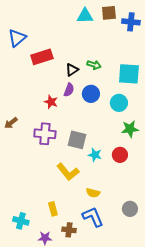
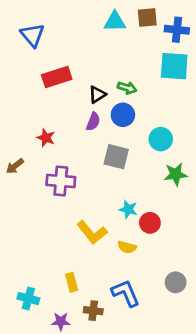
blue triangle: (17, 38) -> (32, 35), moved, turned -30
cyan square: (129, 74) -> (174, 66), moved
blue circle: (91, 94) -> (123, 115), moved
red star: (51, 102) -> (46, 138), moved
gray square: (77, 140) -> (116, 157), moved
red circle: (120, 155) -> (150, 223), moved
yellow semicircle: (93, 193) -> (127, 247), moved

